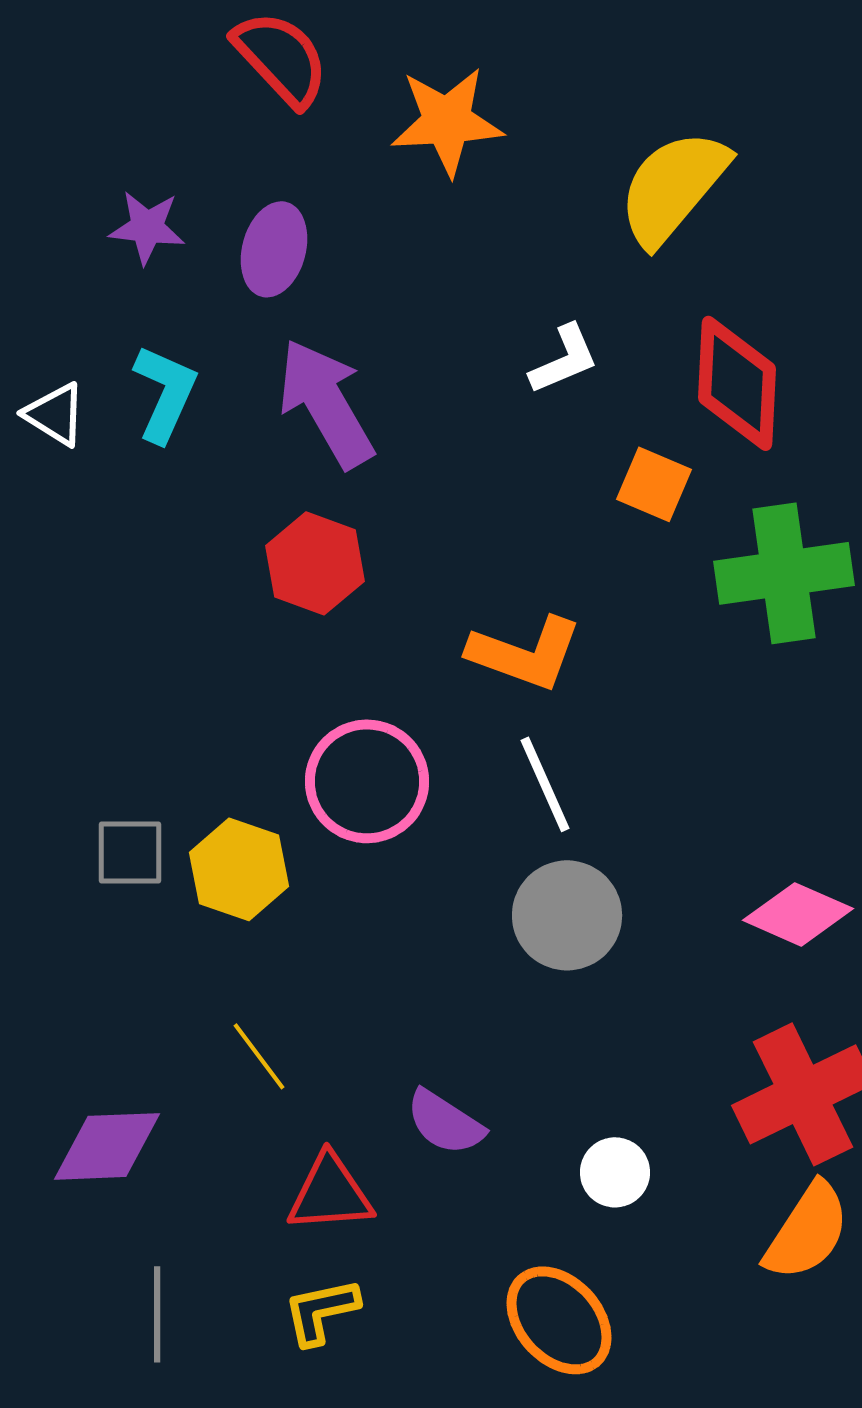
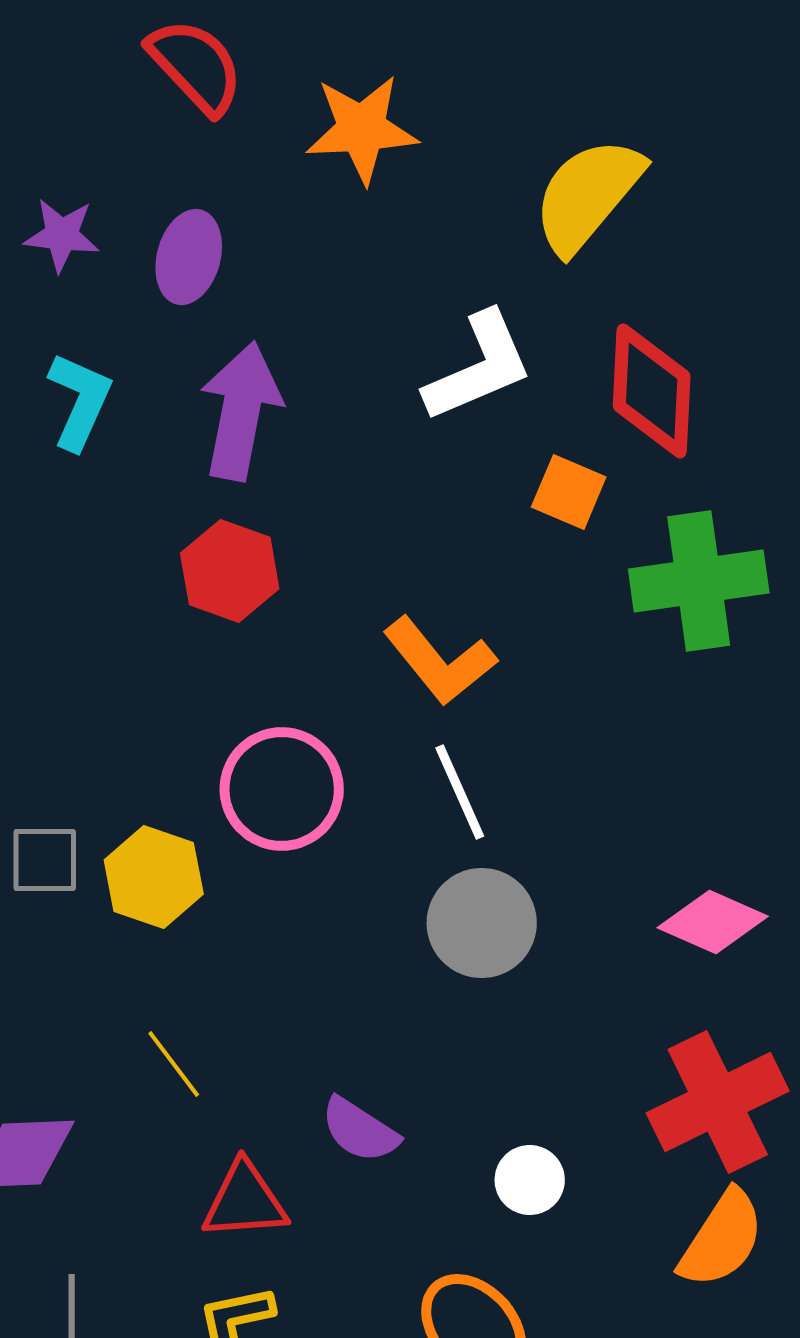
white L-shape: (564, 359) -> (479, 367), size x1.6
purple arrow: (326, 403) -> (241, 411), turned 41
orange L-shape: (525, 653) -> (440, 661), turned 31

